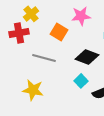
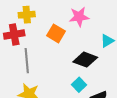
yellow cross: (31, 14) -> (27, 15), turned 35
gray line: (44, 58) -> (27, 61), moved, turned 70

